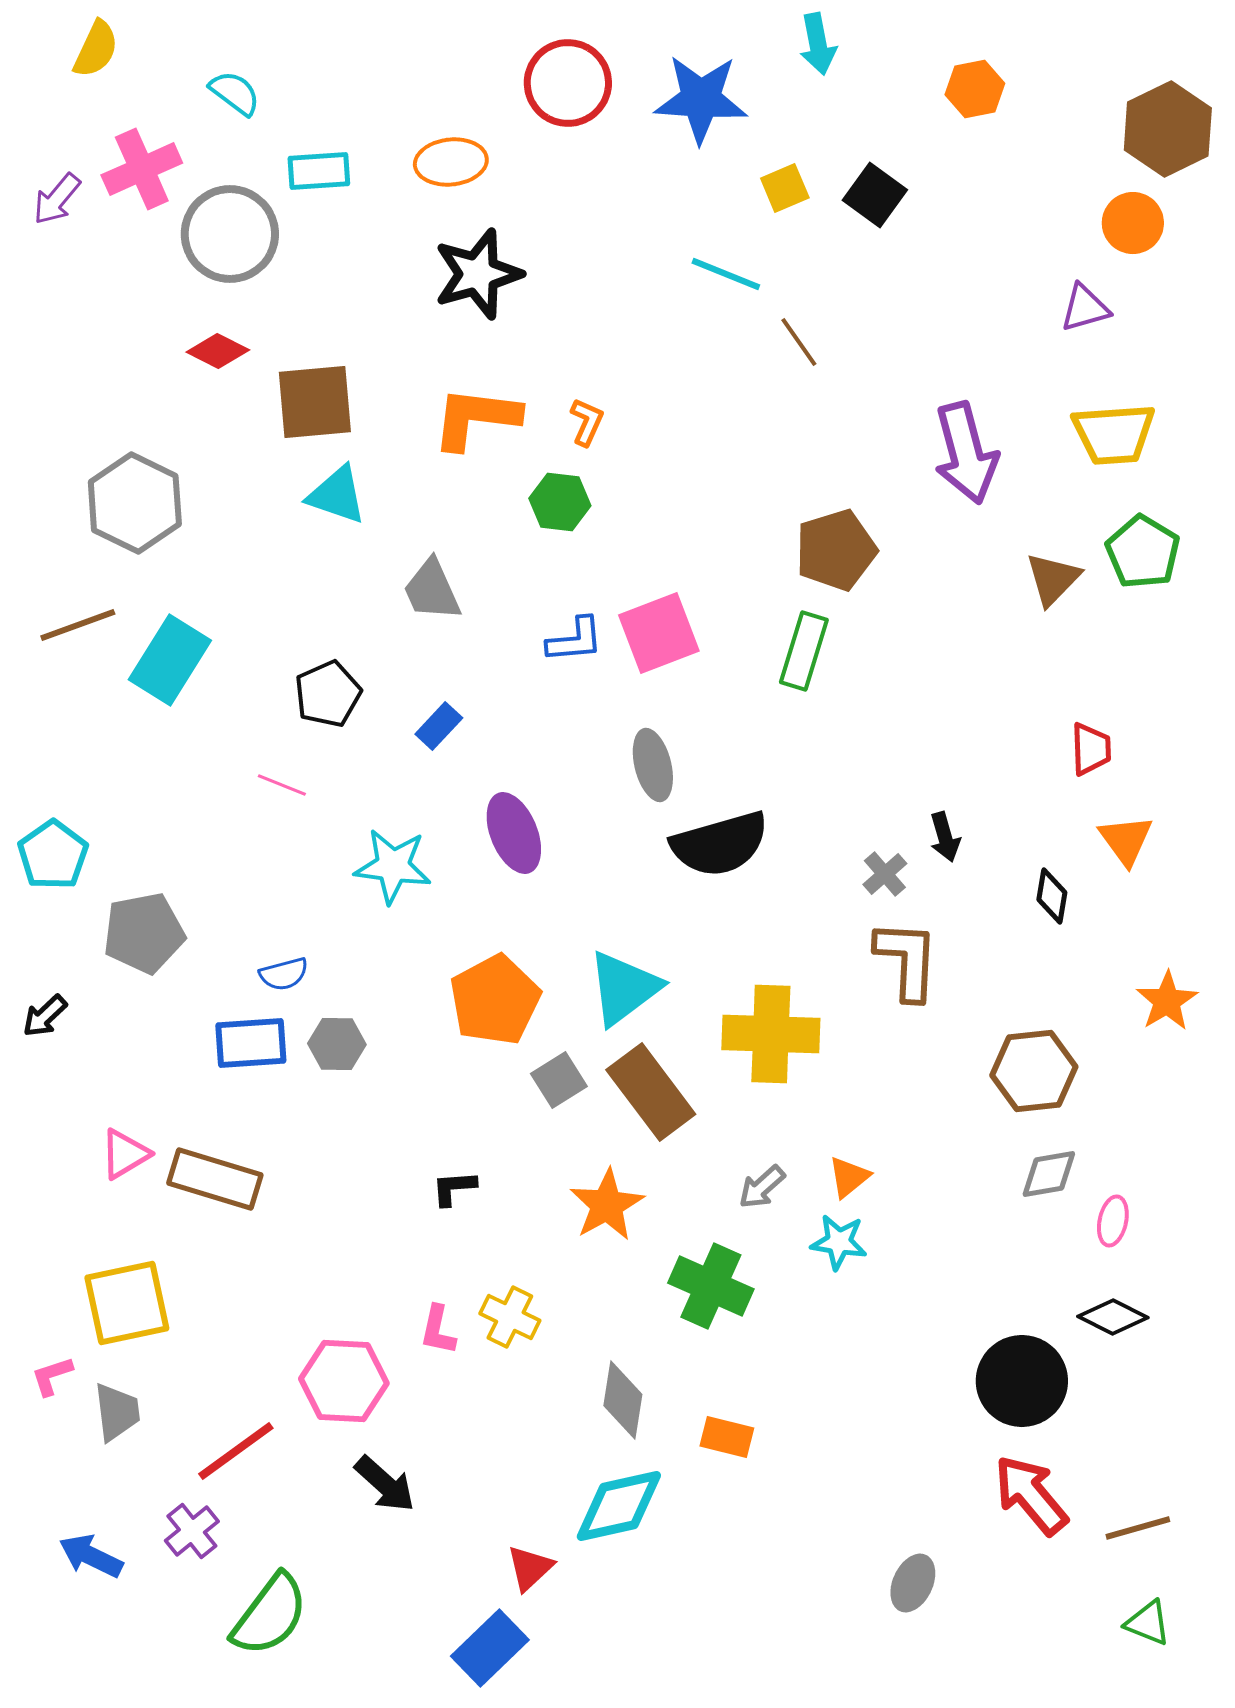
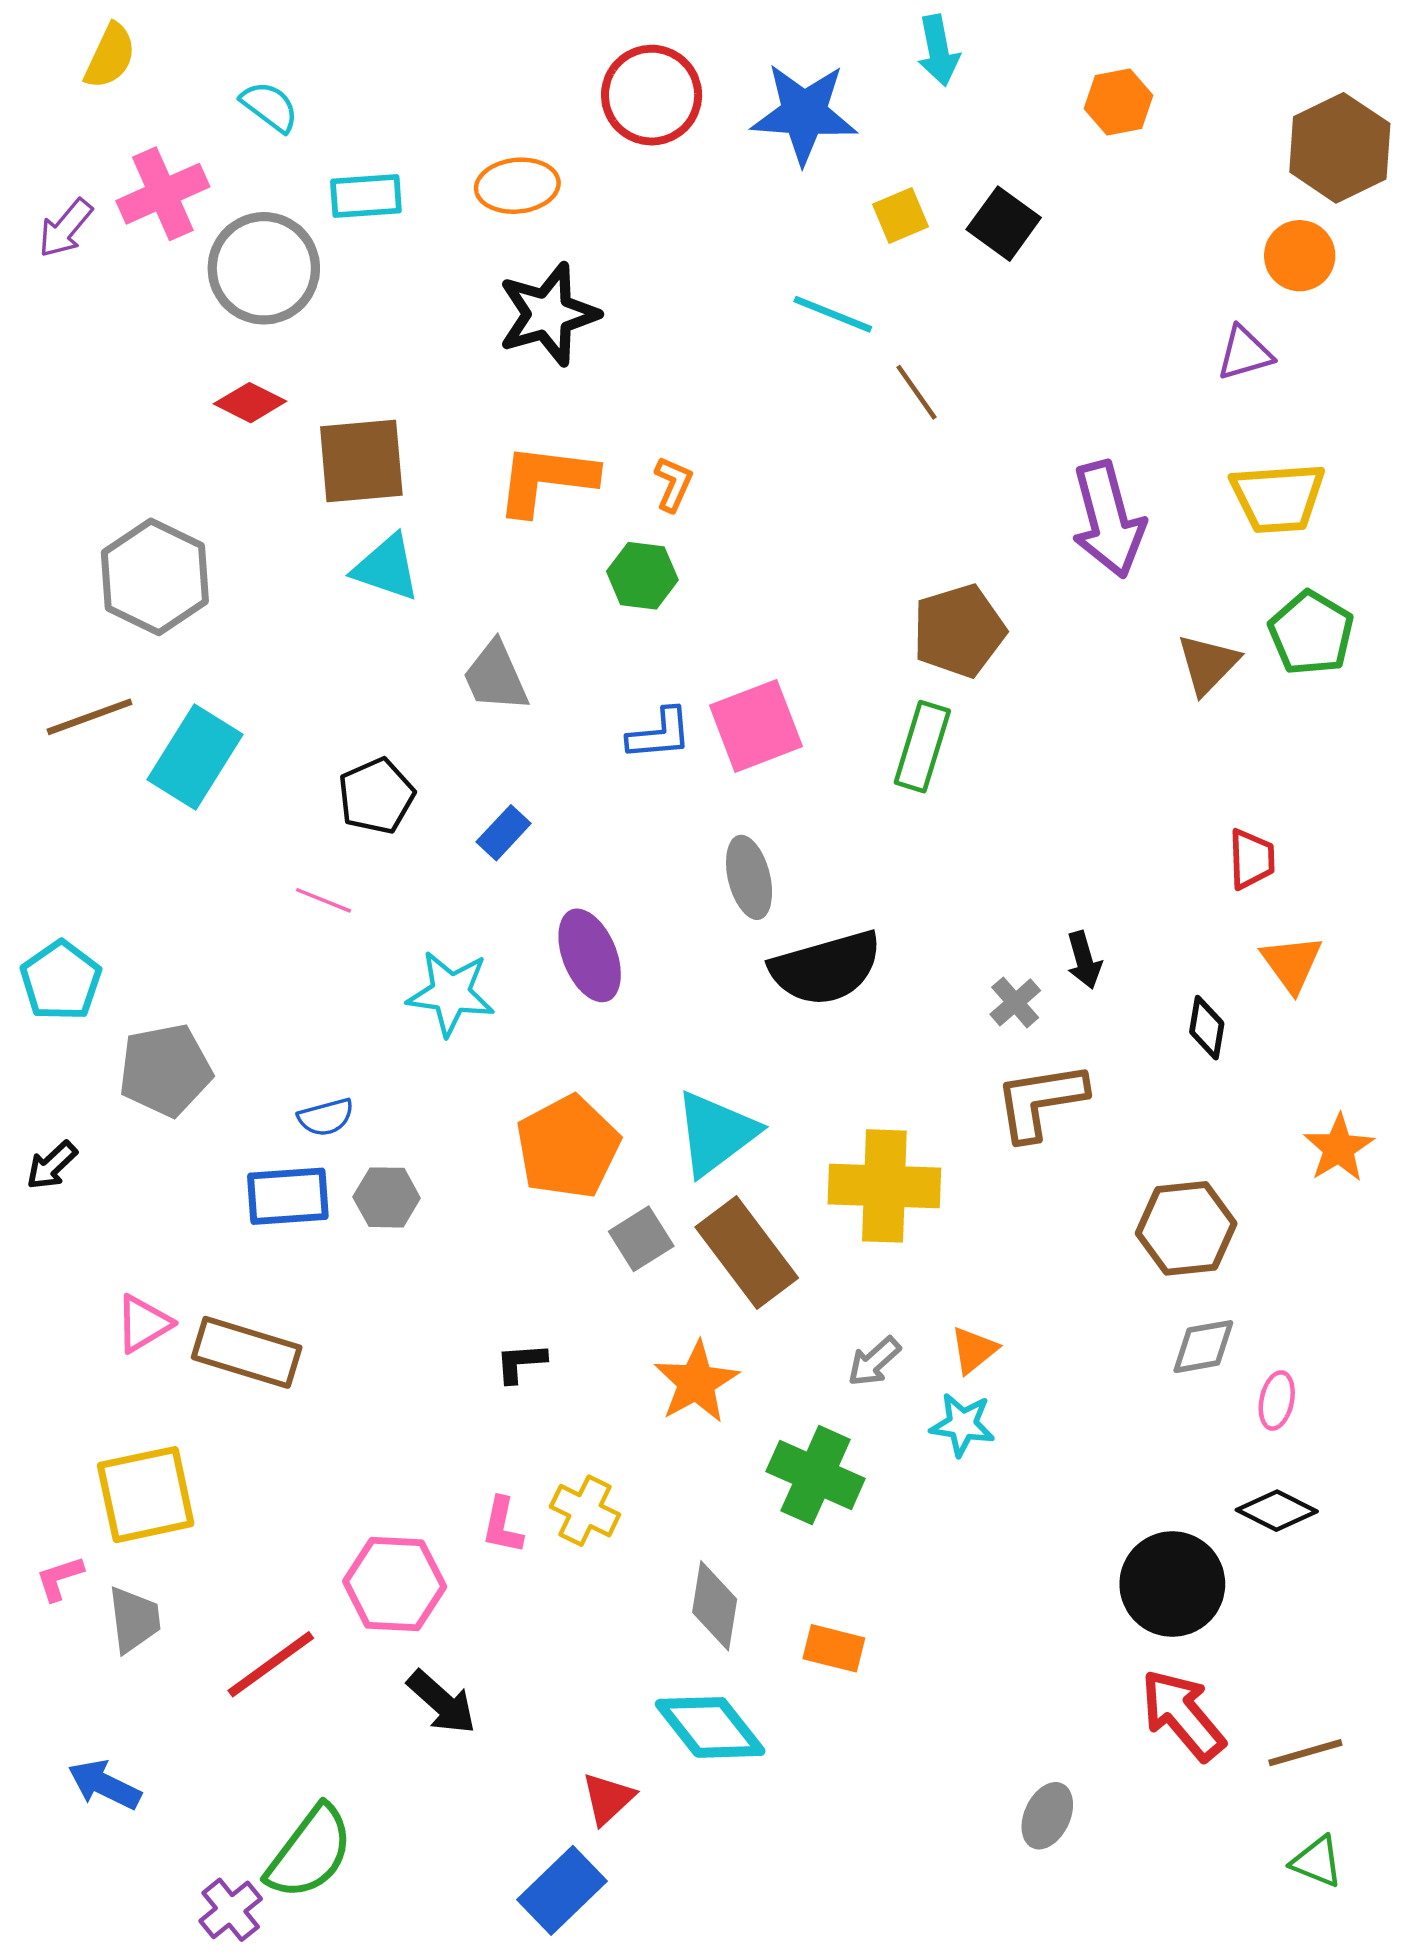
brown L-shape: (907, 960) -> (1040, 1101), turned -102
cyan diamond: (619, 1506) -> (710, 1727), turned 64
purple cross: (192, 1531) -> (231, 1910), moved

